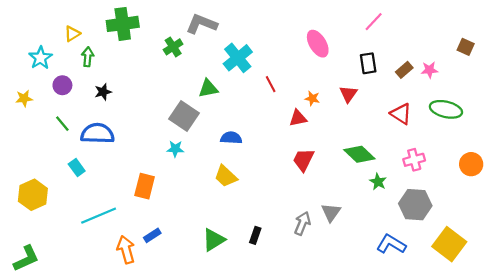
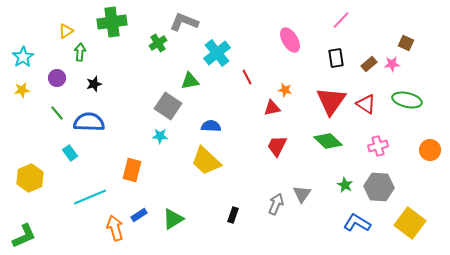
brown square: (466, 47) -> (406, 43), moved
cyan star: (40, 58) -> (23, 57), moved
red triangle: (348, 94) -> (331, 101), moved, size x1.8
yellow trapezoid: (226, 176) -> (206, 161), size x1.4
green star: (378, 182) -> (345, 185), moved
green triangle: (214, 240) -> (173, 219), moved

